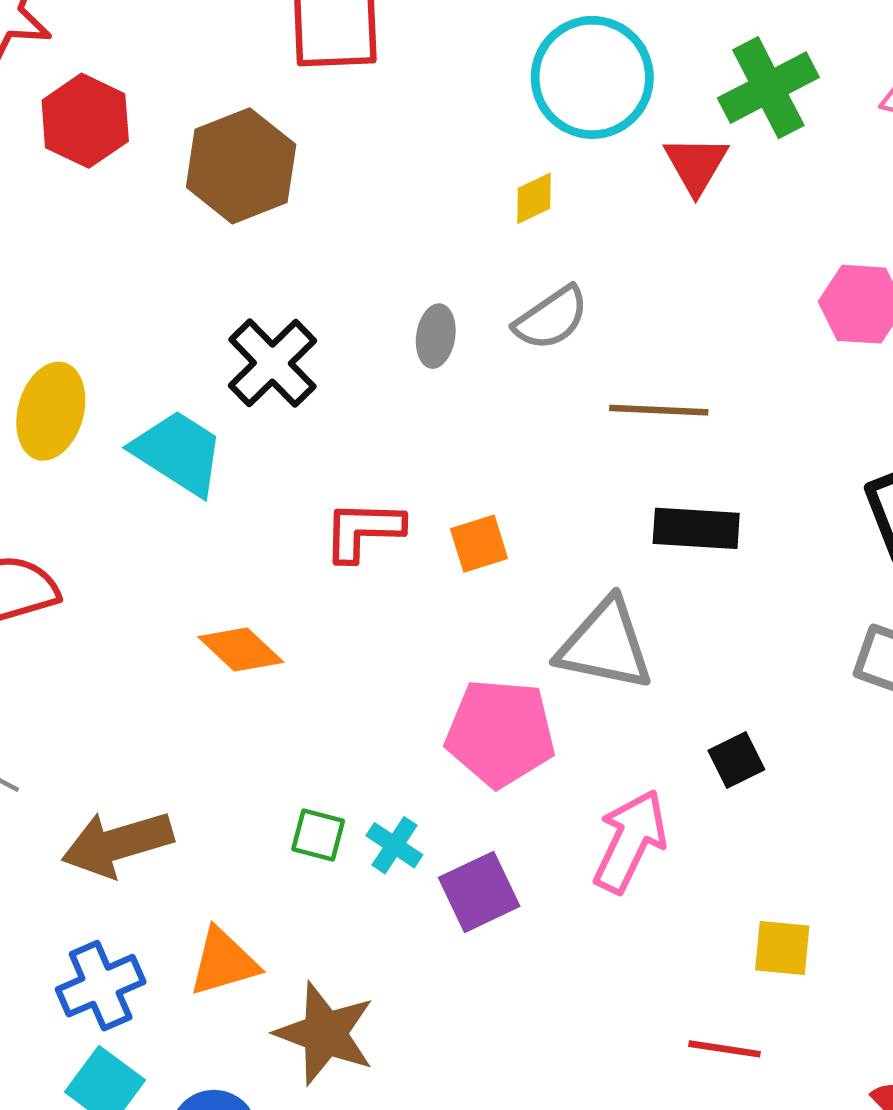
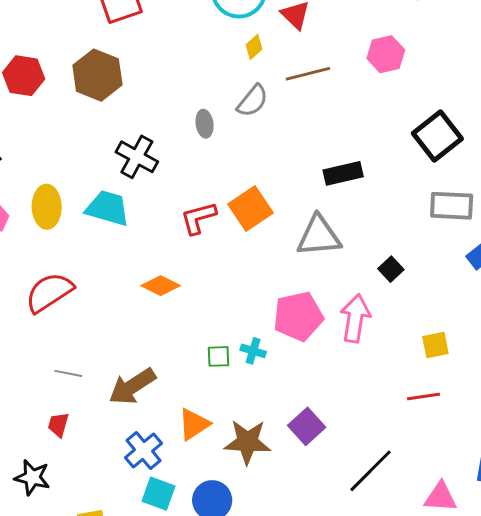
yellow diamond: (534, 198) -> (254, 47), moved
brown line: (659, 410) -> (308, 74), moved
orange square: (479, 544) -> (251, 209), size x1.6
pink pentagon: (500, 733) -> (298, 316), moved
purple square: (479, 892) -> (307, 426), moved

